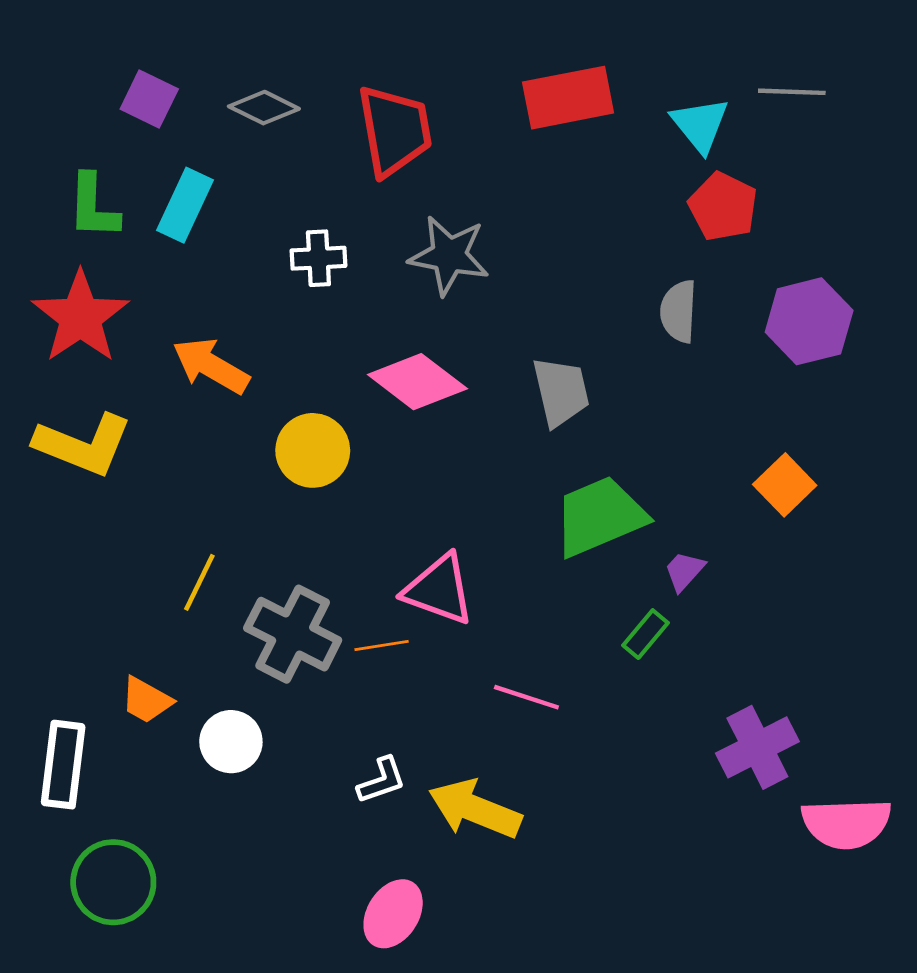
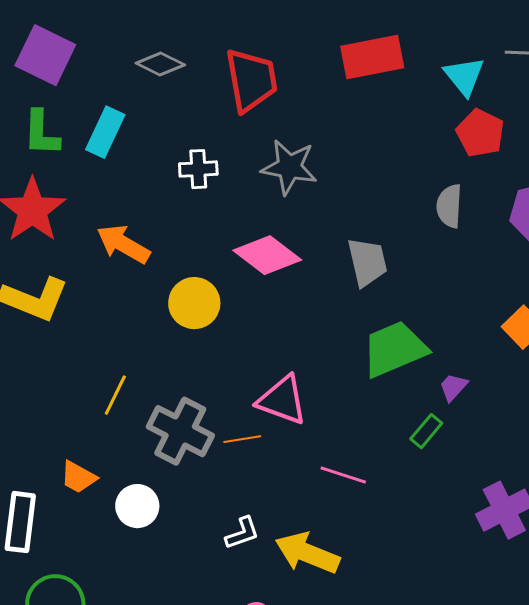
purple square: (149, 99) -> (45, 55), moved, size x1.5

